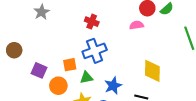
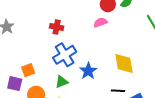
orange square: (70, 65) -> (28, 70), moved
blue star: (113, 86) -> (88, 71), moved

